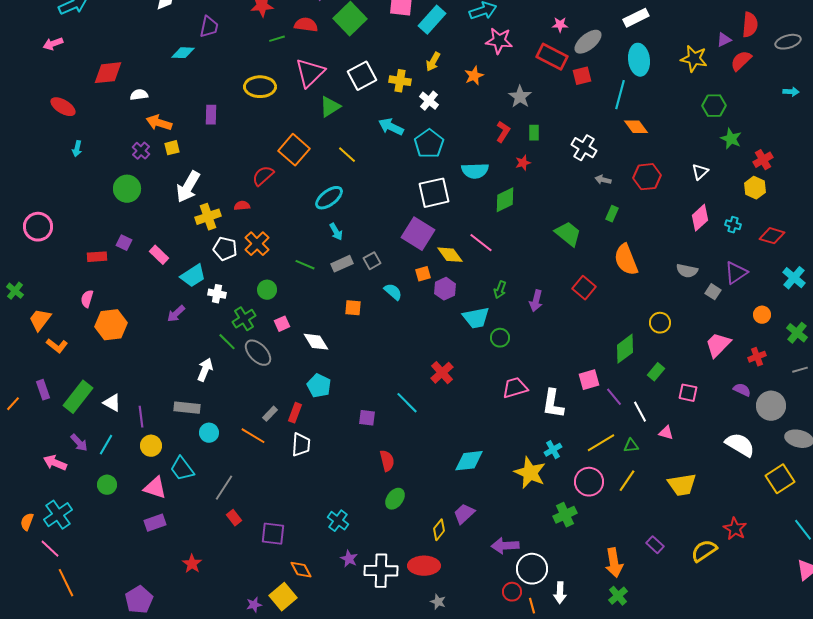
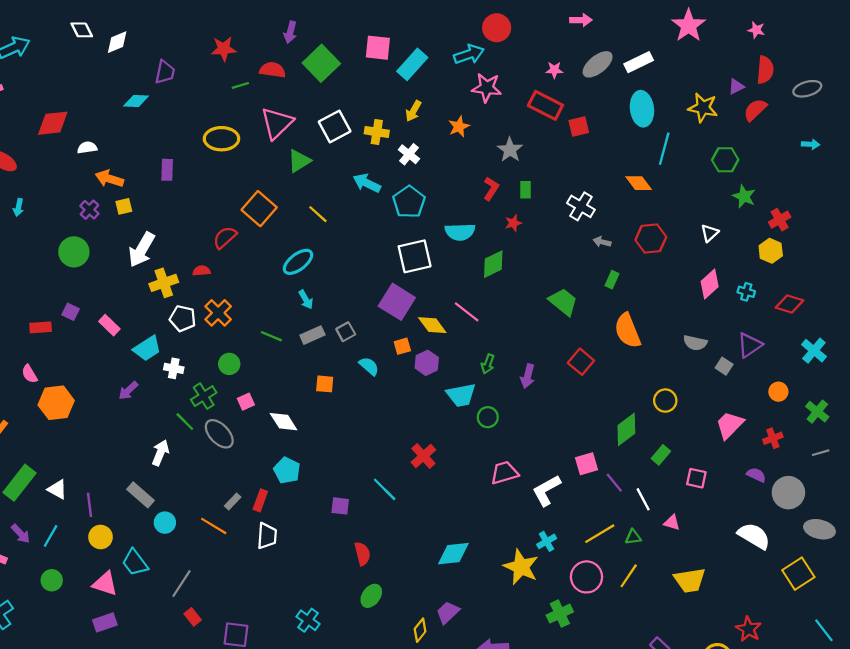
gray ellipse: (588, 42) -> (598, 64), moved
cyan line: (620, 95) -> (664, 149), moved
pink semicircle: (87, 299) -> (30, 374), turned -48
white L-shape: (553, 404) -> (547, 490), turned 52
gray rectangle: (187, 408) -> (140, 495), turned 35

